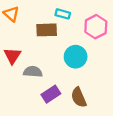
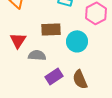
brown rectangle: (47, 30) -> (51, 29), moved

